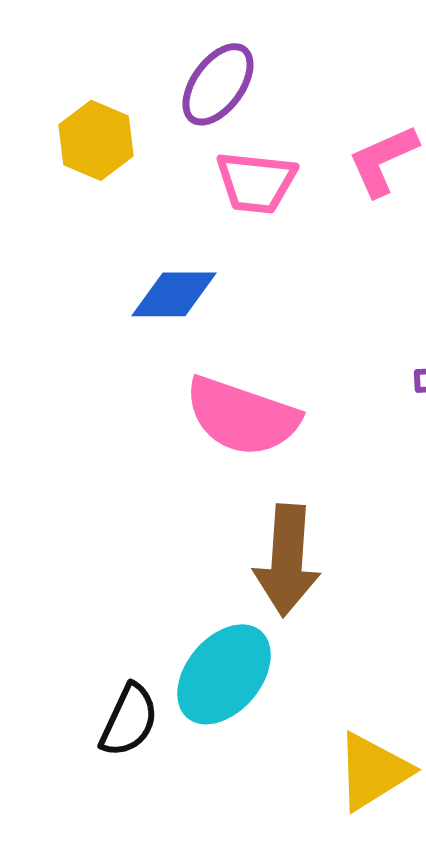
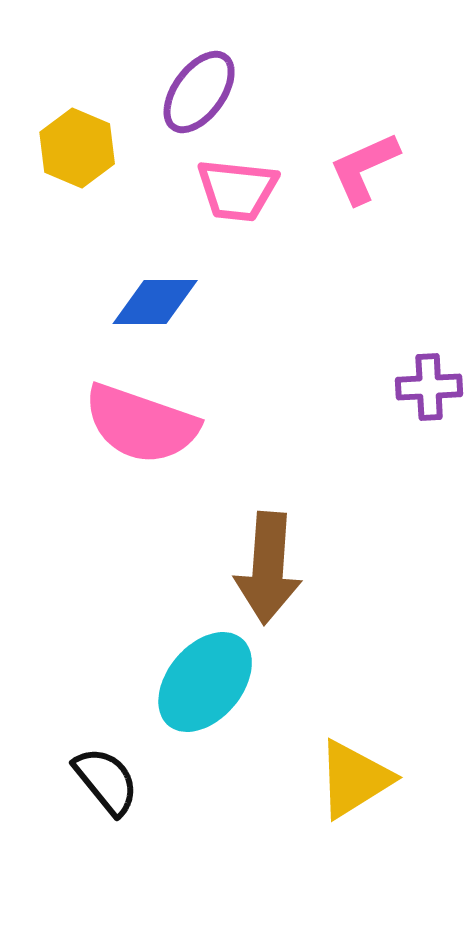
pink semicircle: (242, 416) -> (141, 424), moved
black semicircle: (129, 720) -> (106, 781), moved, turned -64

